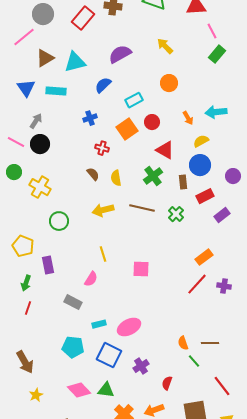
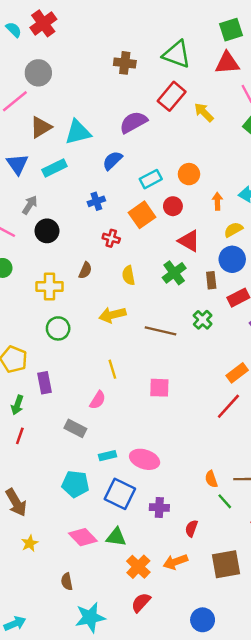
red rectangle: (83, 18) -> (172, 96), moved
yellow arrow: (165, 46) -> (204, 112), moved
orange circle: (169, 83) -> (189, 174), moved
cyan rectangle: (56, 91) -> (54, 168), turned -30
orange arrow: (188, 118) -> (217, 201), turned -152
black circle: (40, 144) -> (47, 231), moved
brown semicircle: (93, 174) -> (85, 270), moved, turned 64
yellow cross: (40, 187) -> (49, 286), moved, turned -30
brown line: (142, 208) -> (161, 331), moved
pink ellipse: (129, 327) -> (145, 459), turned 45
purple cross: (141, 366) -> (159, 507), turned 35

